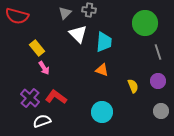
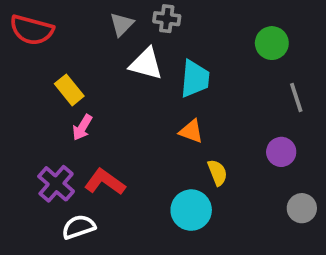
green circle: (145, 23) -> (272, 43), size x0.7
white triangle: (78, 34) -> (146, 64), turned -30
pink arrow: (44, 68) -> (82, 128), turned 64
purple circle: (158, 81) -> (281, 152), moved
yellow semicircle: (133, 86) -> (217, 173), moved

